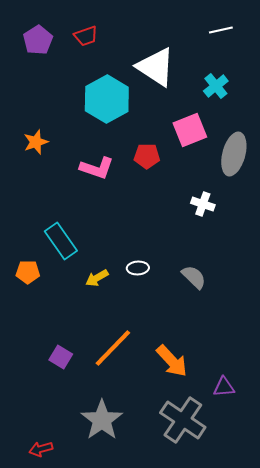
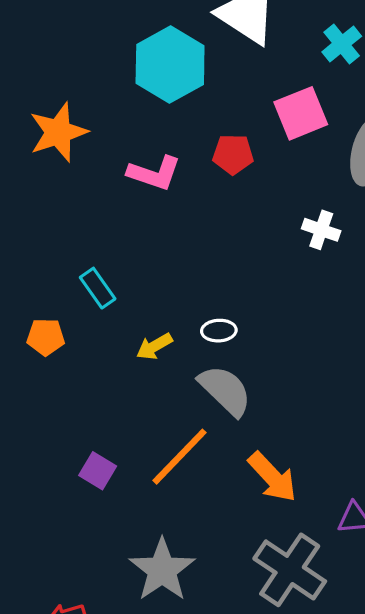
orange star: (36, 142) -> (58, 132), size x1.5
cyan rectangle: (61, 241) -> (98, 288), size x0.7
gray semicircle: (194, 277) -> (225, 390), moved, size x1.4

